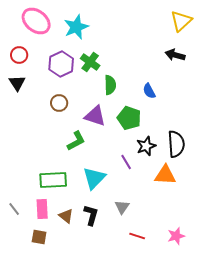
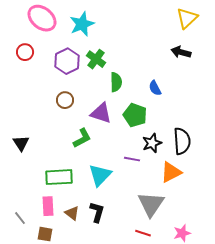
black triangle: (17, 83) -> (21, 143), moved
purple line: (126, 162) -> (132, 159), turned -49
orange triangle: (165, 175) -> (171, 172), turned -30
gray triangle: (122, 207) -> (151, 204), moved, size x1.8
gray line: (14, 209) -> (20, 218), moved

